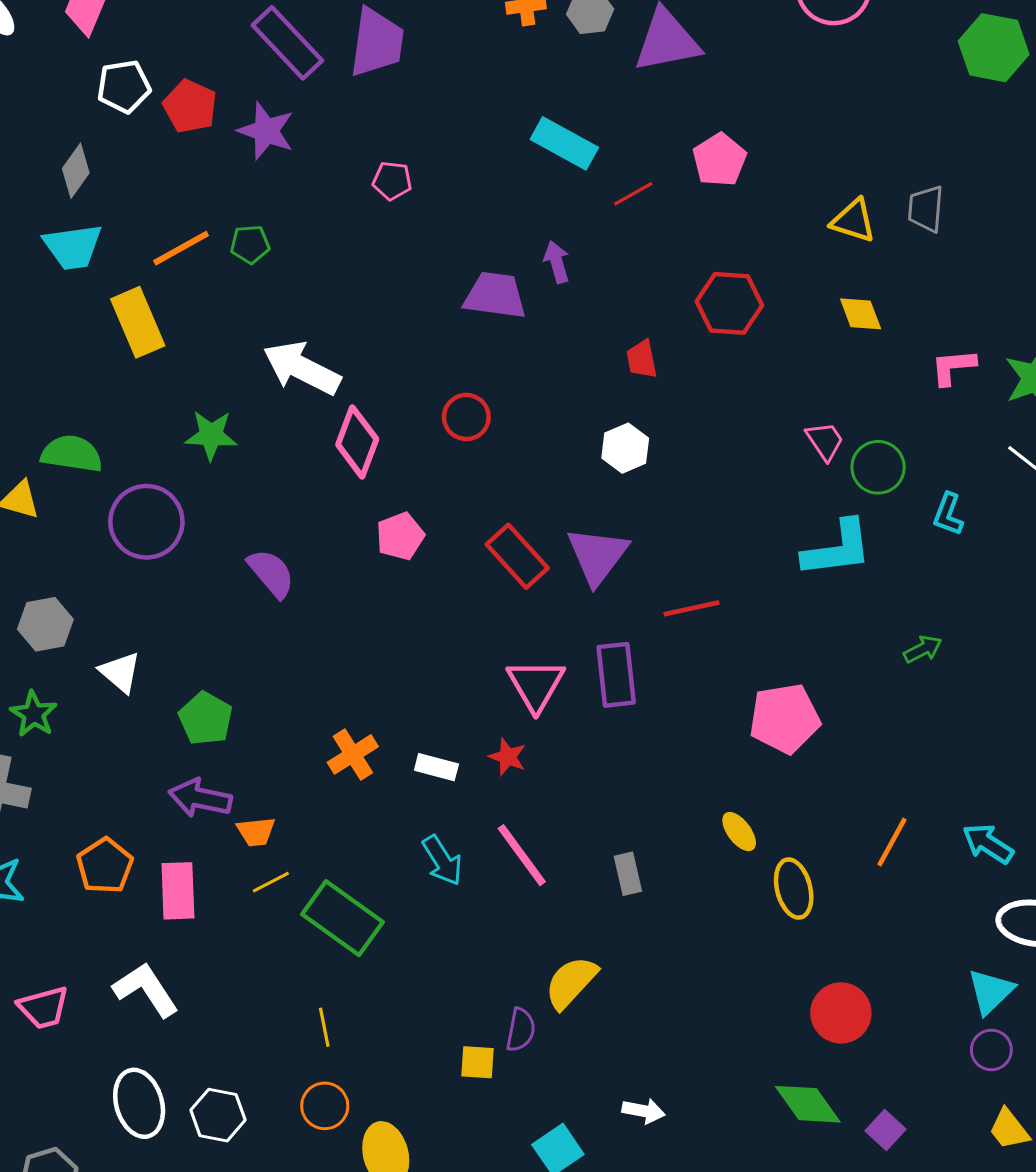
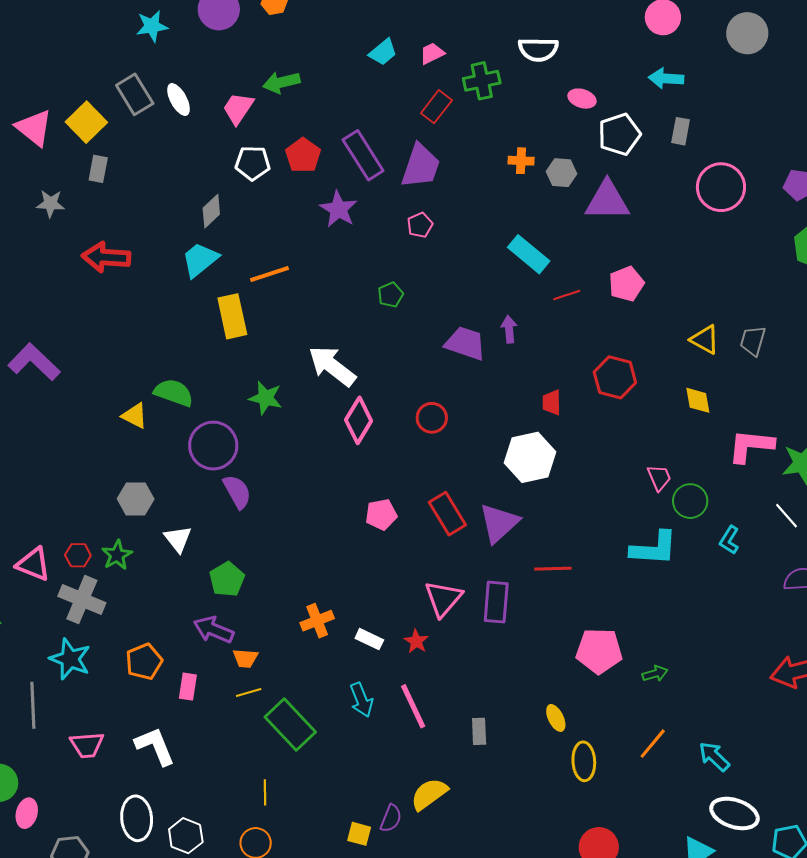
red pentagon: (190, 106) -> (303, 155), moved
pink pentagon: (392, 181) -> (420, 225), moved, turned 30
green pentagon: (250, 244) -> (391, 295), moved, turned -30
cyan trapezoid: (73, 247) -> (200, 260), turned 138
pink L-shape: (953, 367) -> (751, 446), size x1.5
white hexagon: (625, 448) -> (530, 457), size x1.6
pink pentagon: (400, 536) -> (381, 515), moved
purple semicircle: (271, 573) -> (237, 492), moved
green arrow: (923, 649) -> (655, 674), moved
pink rectangle: (178, 891) -> (188, 687), size x0.7

